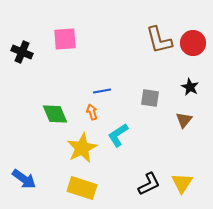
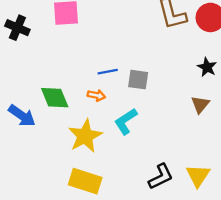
gray square: (150, 98) -> (138, 80), moved
orange arrow: (92, 112) -> (96, 95), turned 119
blue arrow: (24, 179) -> (22, 116), moved

